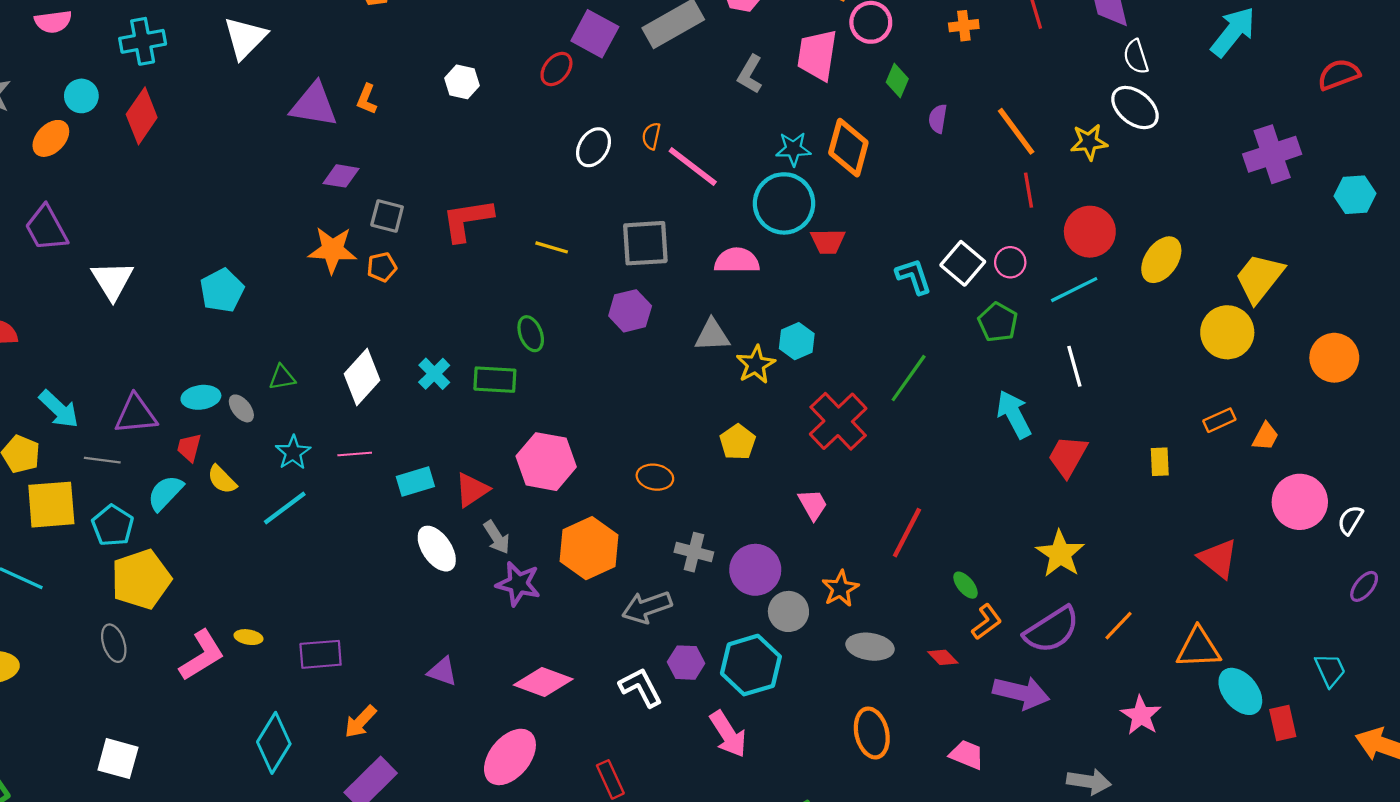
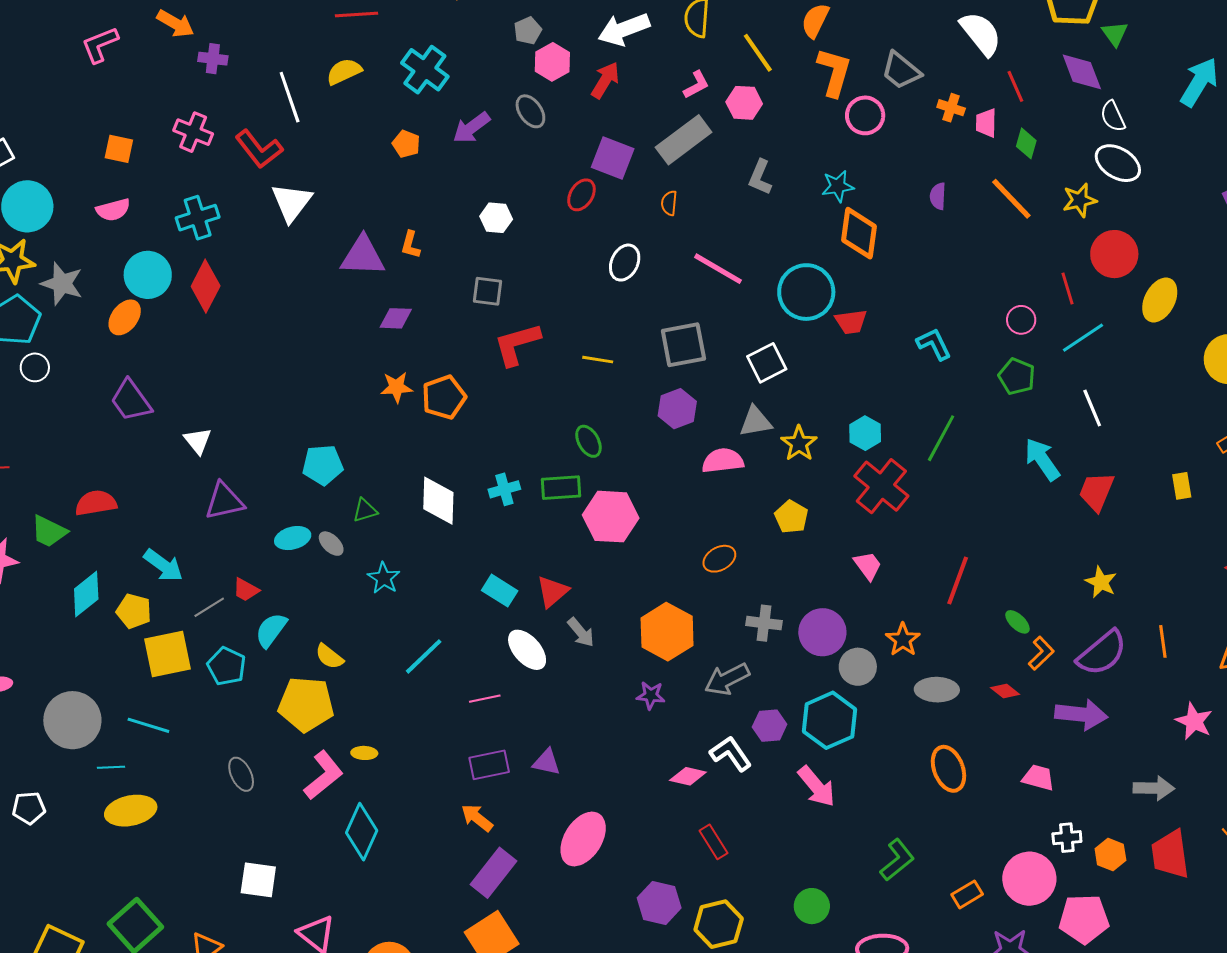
orange cross: (964, 26) -> (951, 108), turned 32
pink trapezoid: (817, 55) -> (986, 123), moved, size x0.6
green diamond: (897, 81) -> (1026, 143), moved
cyan circle: (81, 96) -> (148, 275), size x1.5
orange semicircle: (651, 136) -> (669, 203), moved
cyan star: (793, 149) -> (838, 186), moved
red line: (1029, 190) -> (1067, 289), moved
gray square: (387, 216) -> (487, 291), moved
red circle: (1090, 232) -> (1114, 254), moved
orange star: (332, 250) -> (396, 387), size x0.7
pink semicircle: (737, 261) -> (723, 461), moved
white square: (963, 263) -> (767, 363), moved, turned 30
orange pentagon: (382, 267) -> (444, 397), size x1.6
white triangle: (112, 280) -> (198, 441), size x0.7
cyan pentagon: (222, 290) -> (323, 465), moved, turned 30
cyan hexagon: (797, 341) -> (865, 433), moved
cyan cross: (434, 374) -> (504, 489), turned 36
white diamond: (362, 377) -> (438, 501), turned -33
purple triangle: (136, 414) -> (224, 501), moved
red trapezoid: (189, 448) -> (246, 590), moved, turned -68
pink line: (355, 454) -> (485, 699), moved
gray line: (102, 460) -> (209, 607), turned -32
pink hexagon: (546, 462) -> (611, 517), moved
orange ellipse: (655, 477) -> (719, 559), turned -32
yellow semicircle: (222, 480) -> (329, 657), moved
cyan rectangle: (415, 482) -> (500, 591), turned 56
cyan line: (285, 508) -> (424, 656), moved
yellow star: (1060, 554) -> (1101, 582), size x0.7
yellow pentagon: (141, 579) -> (306, 704), moved, turned 30
purple star: (518, 584) -> (651, 695), moved, size x0.7
orange line: (1119, 626) -> (1163, 641), turned -44
purple rectangle: (321, 654) -> (489, 765), moved
pink diamond: (543, 682) -> (688, 776), moved, size x0.7
orange arrow: (360, 722) -> (477, 818), turned 92
cyan diamond: (274, 743) -> (362, 832), moved
pink ellipse: (510, 757) -> (583, 839), moved

